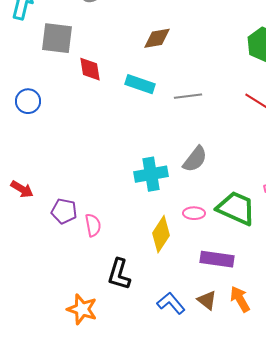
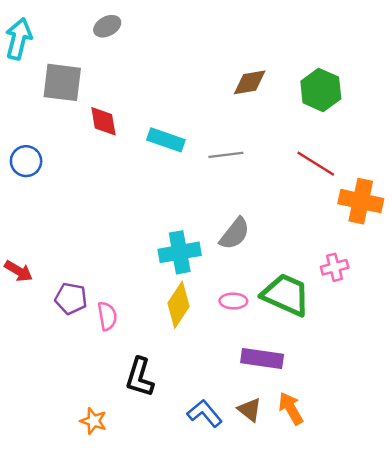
brown diamond: (157, 38) -> (250, 82), moved
yellow diamond: (161, 234) -> (178, 305), moved
orange star: (82, 309) -> (93, 421), size x0.7

